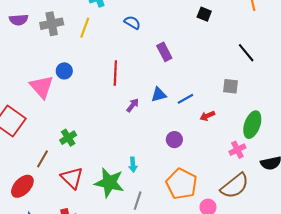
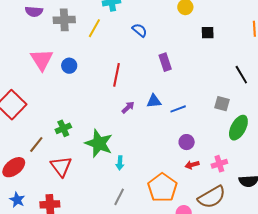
black square: (204, 14) -> (208, 33), turned -32
pink triangle: (42, 87) -> (42, 60), moved
red arrow: (207, 116) -> (192, 165), moved
green ellipse: (252, 125) -> (238, 128), moved
purple circle: (174, 140) -> (187, 142), moved
green star: (109, 183) -> (99, 143), moved

